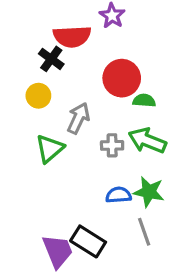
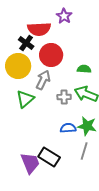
red circle: (122, 78) -> (51, 55), moved
yellow circle: (38, 96) -> (18, 66), size x1.6
gray line: (144, 232) -> (84, 151), turned 36

